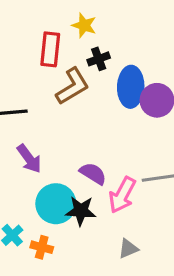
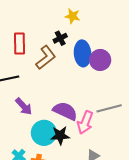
yellow star: (84, 25) -> (72, 16), moved
red rectangle: (50, 49) -> (20, 44), moved
purple semicircle: (93, 174) -> (65, 111), size x1.4

